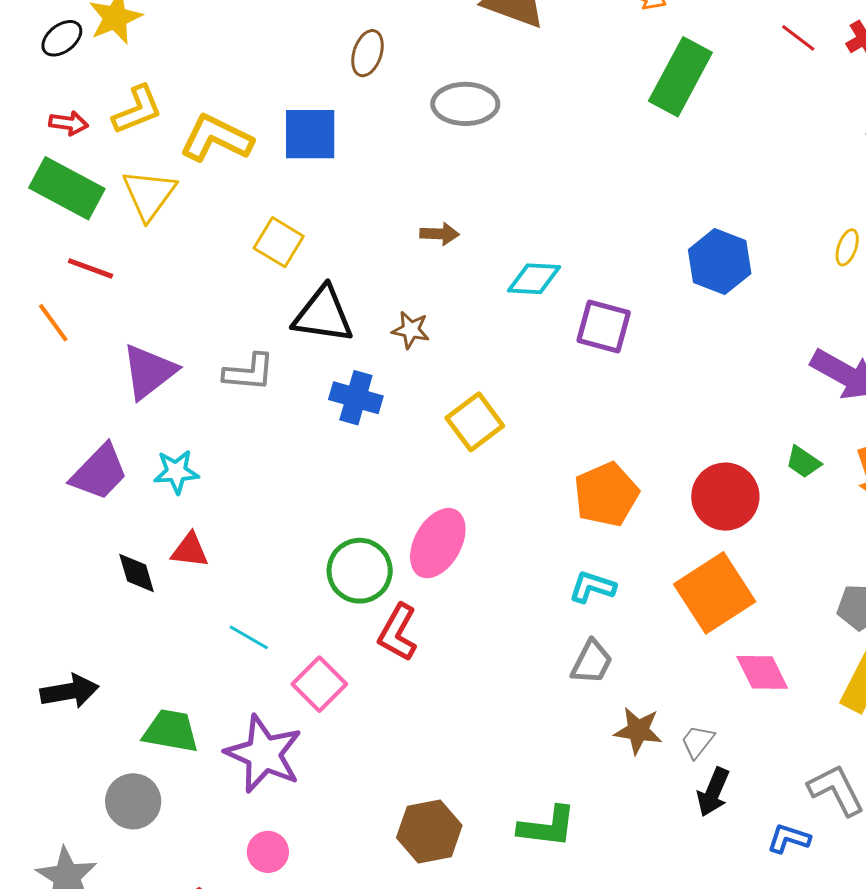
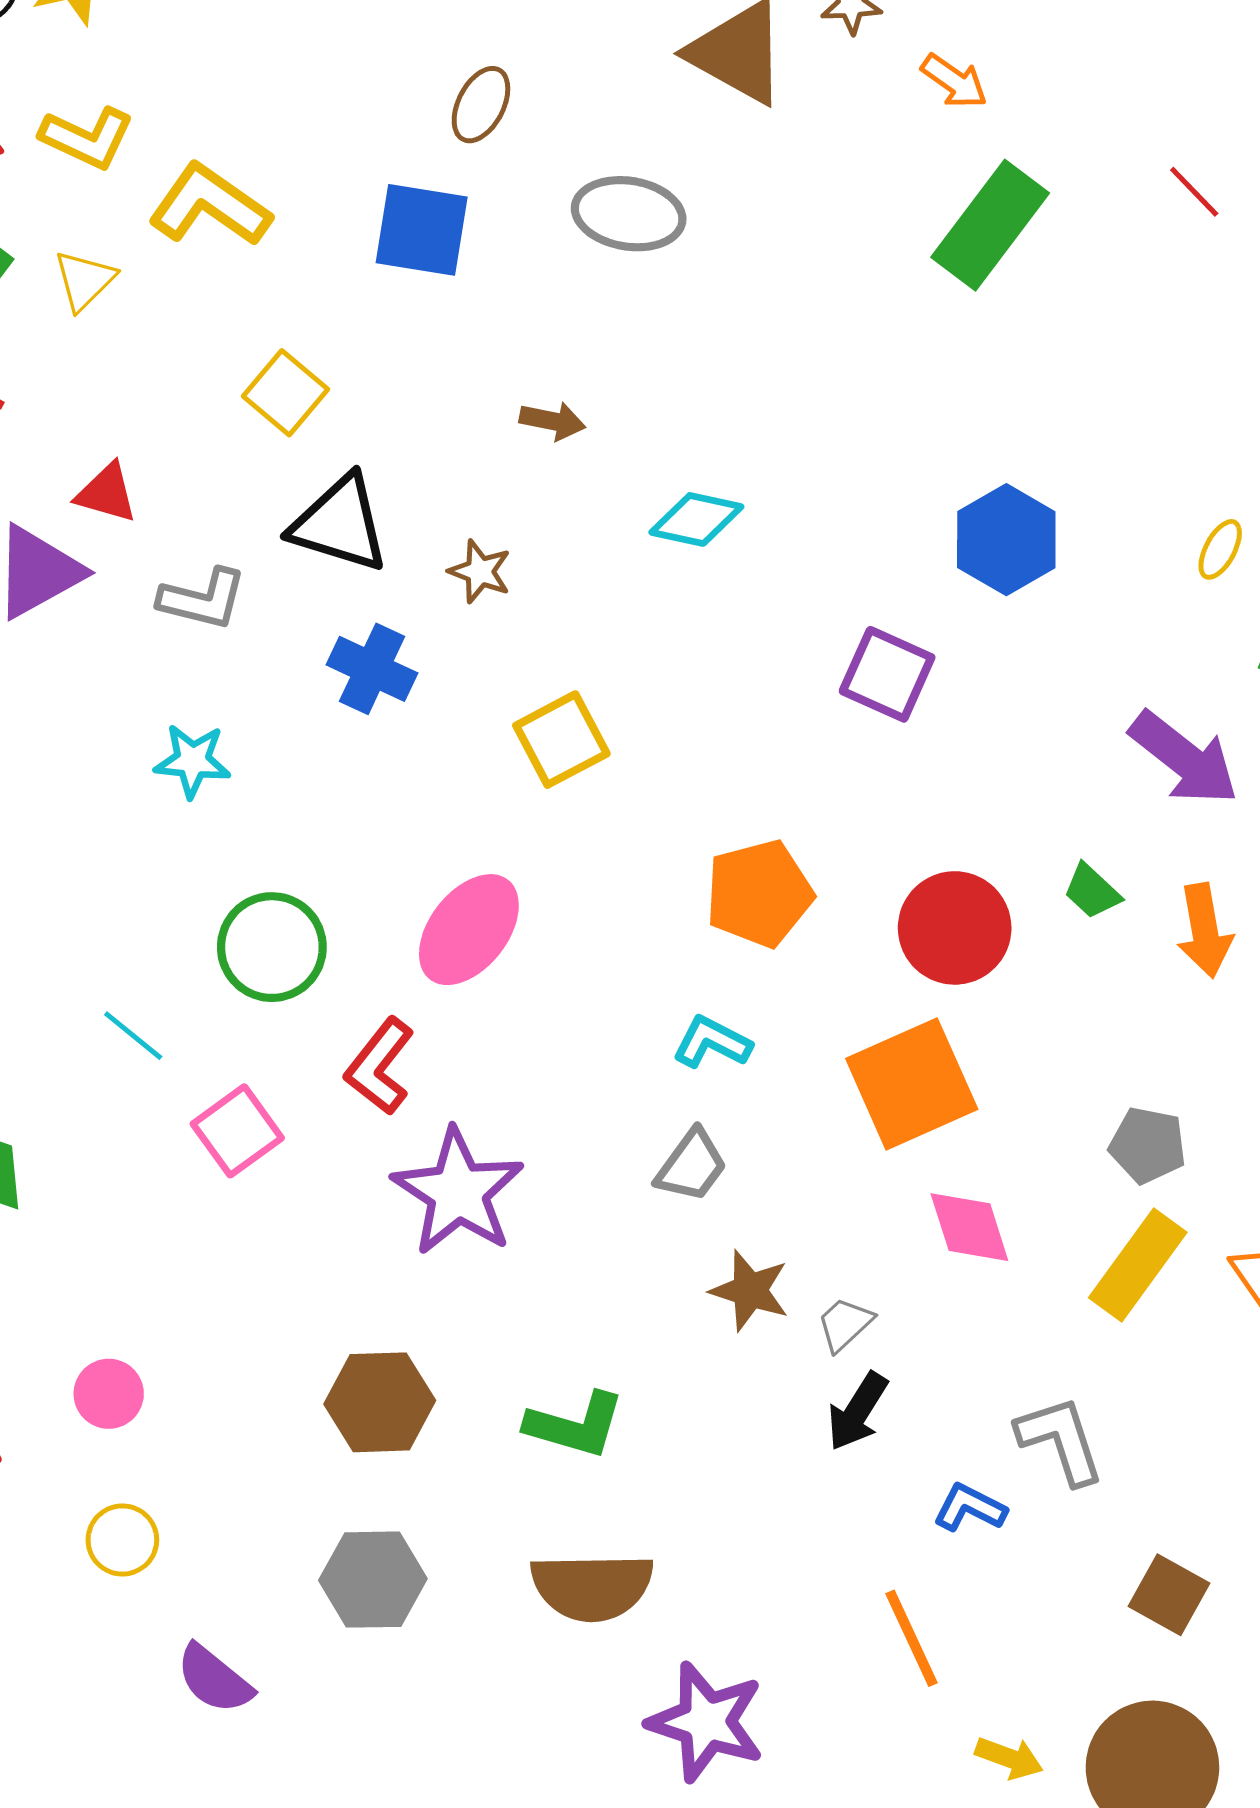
yellow L-shape: (137, 110) -> (87, 138), turned 38
blue square: (310, 134) -> (422, 230), moved
yellow triangle: (149, 194) -> (84, 280), size x0.7
purple square: (604, 326) -> (887, 674), moved
cyan star: (176, 472) -> (193, 761), moved
red triangle: (190, 550) -> (107, 493), moved
green circle: (360, 571) -> (272, 947), moved
purple star: (264, 754) -> (458, 1192), moved

